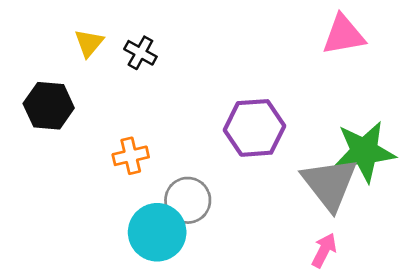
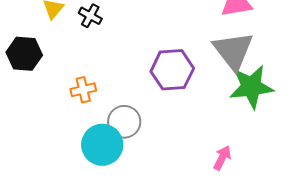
gray triangle: (330, 184) -> (233, 51), moved

